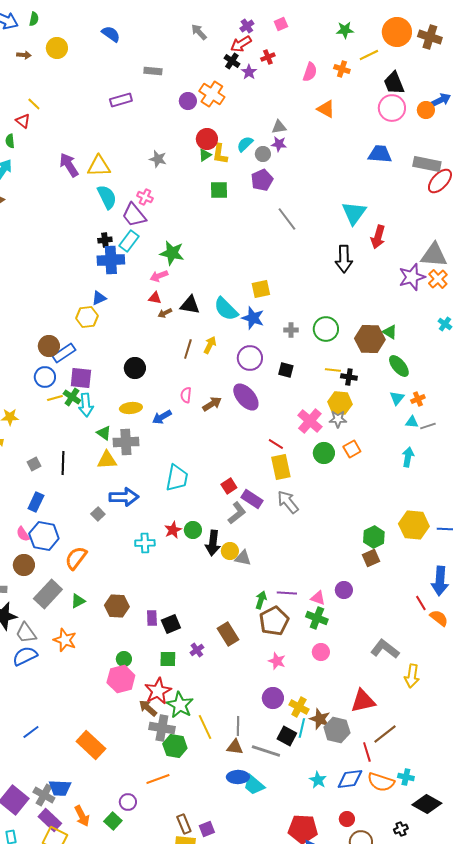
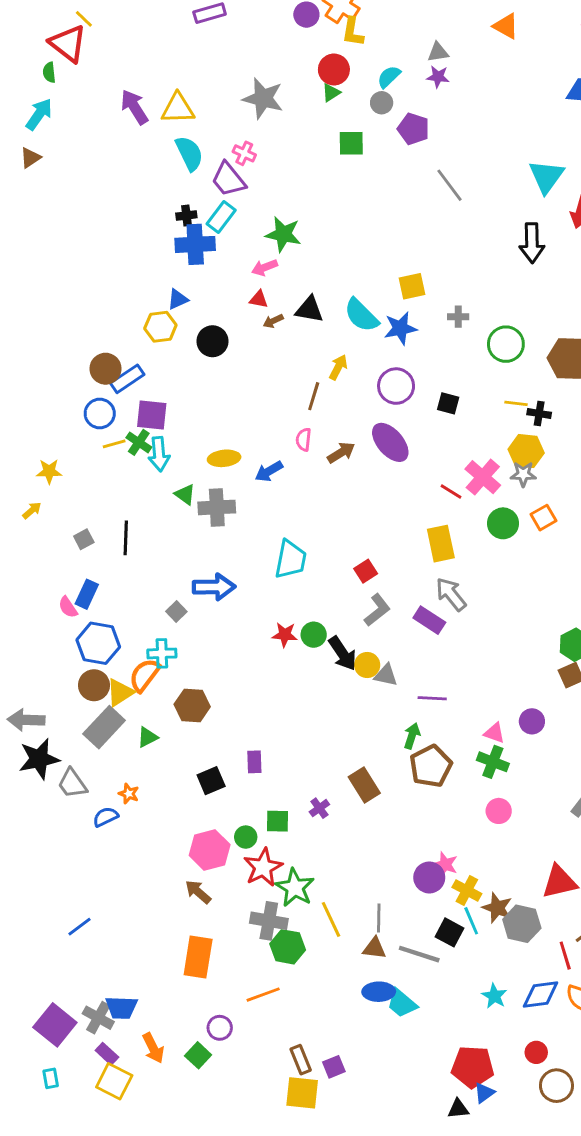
red triangle: (23, 121) -> (68, 43), size x1.8
yellow L-shape: (220, 154) -> (353, 32), moved
gray circle: (263, 154) -> (382, 103), moved
gray star: (158, 159) -> (263, 98), size x1.6
purple pentagon: (262, 180) -> (413, 129), turned -30
blue star: (253, 318) -> (400, 328), turned -30
gray cross: (291, 330) -> (458, 317), moved
brown line: (188, 349) -> (314, 396), moved
black circle: (135, 368) -> (212, 341), moved
red line: (276, 444) -> (451, 492), moved
yellow triangle: (107, 460) -> (120, 692), moved, turned -30
purple rectangle: (252, 499) -> (429, 620), moved
red star: (173, 530) -> (285, 635), turned 30
pink semicircle: (23, 534) -> (68, 607), moved
cyan cross: (145, 543) -> (162, 653), moved
black arrow: (213, 543) -> (343, 653), turned -40
brown circle: (24, 565) -> (94, 685), moved
purple line: (287, 593) -> (432, 698), moved
brown hexagon: (117, 606) -> (192, 705), moved
black square: (171, 624) -> (211, 781), moved
orange star: (65, 640) -> (129, 794), size x0.6
blue semicircle: (25, 656) -> (106, 817), moved, size x0.7
green circle: (124, 659) -> (246, 837), moved
pink star: (277, 661) -> (445, 864), moved
brown arrow: (148, 708) -> (198, 892), moved
cyan line: (302, 728) -> (471, 921), turned -36
orange rectangle: (91, 745) -> (198, 957), moved, turned 56
purple rectangle: (50, 820) -> (107, 1054), size x0.7

